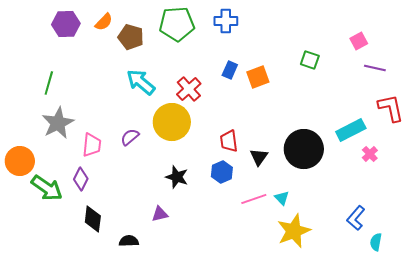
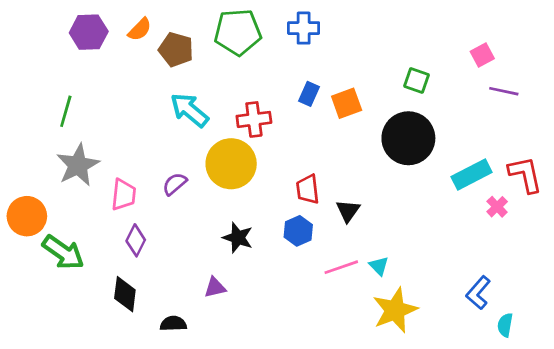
red cross: (189, 89) -> (254, 119), turned 35
red L-shape: (391, 108) -> (525, 174), moved
black circle: (304, 149) -> (408, 138), moved
purple diamond: (81, 179) -> (136, 240), moved

